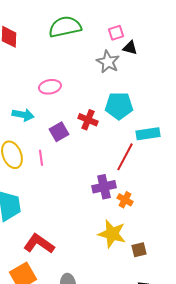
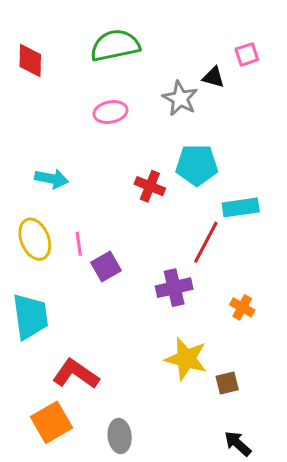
pink square: (116, 33) -> (247, 54), moved
pink ellipse: (50, 87) -> (111, 112), moved
purple square: (59, 132) -> (106, 266), moved
orange cross: (125, 200) -> (242, 307), moved

